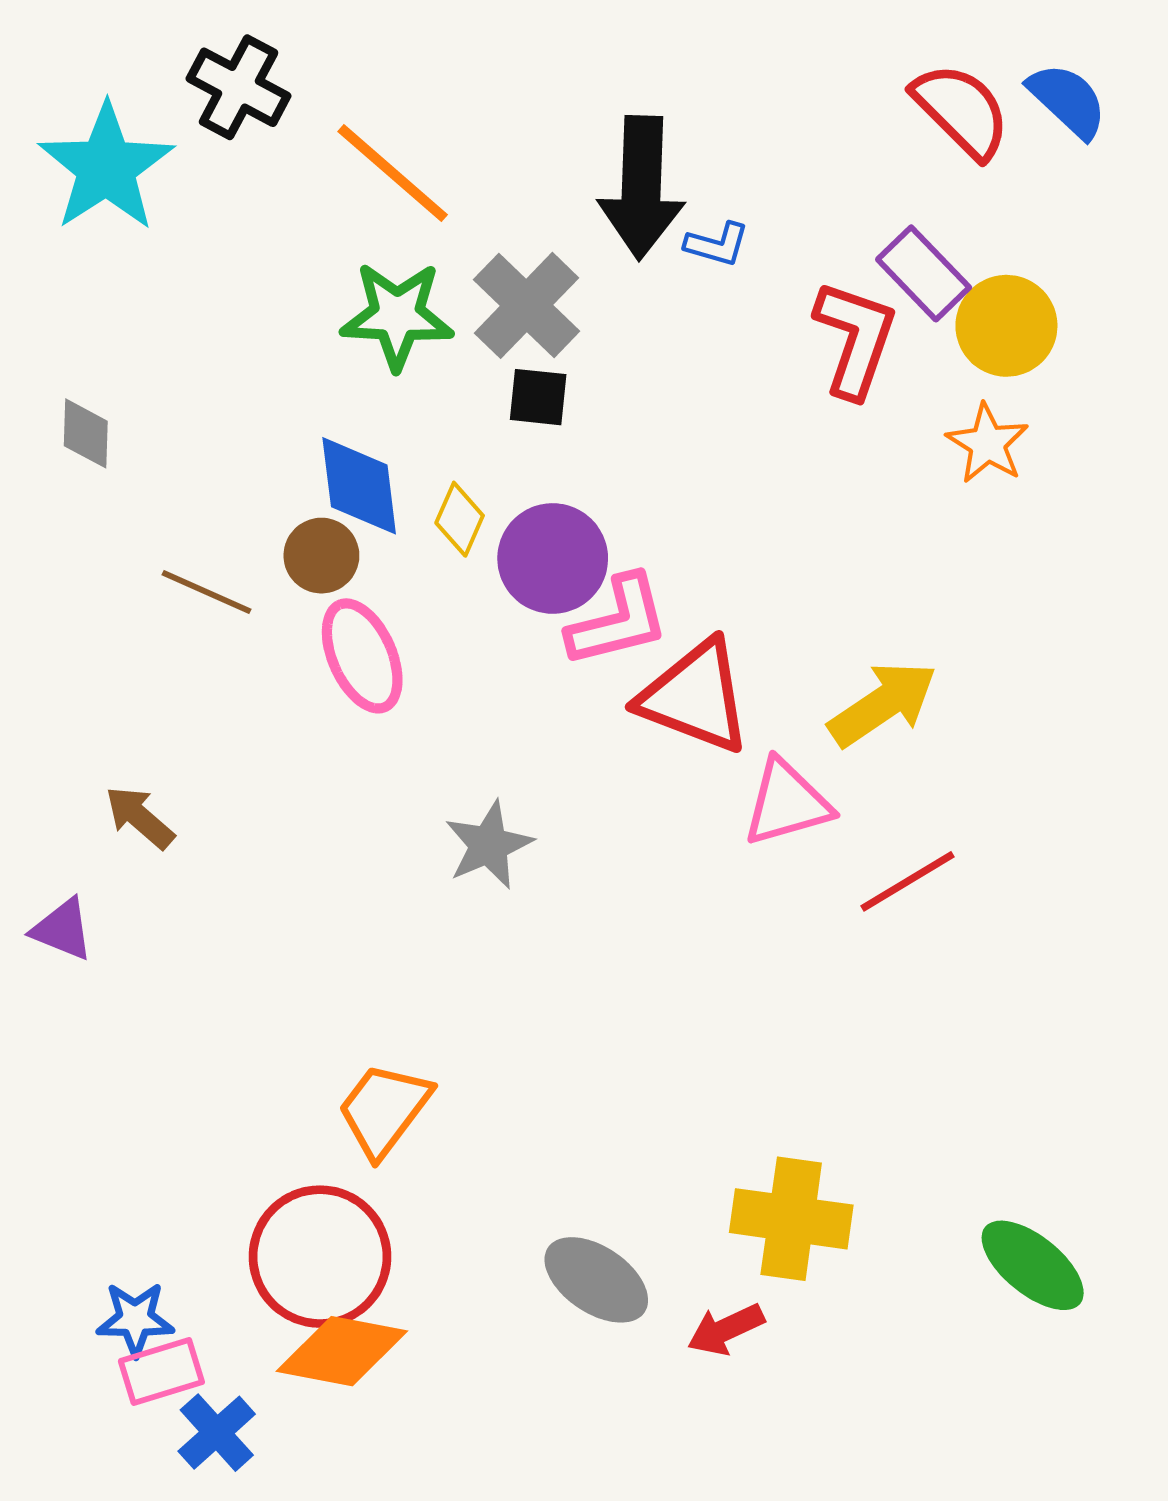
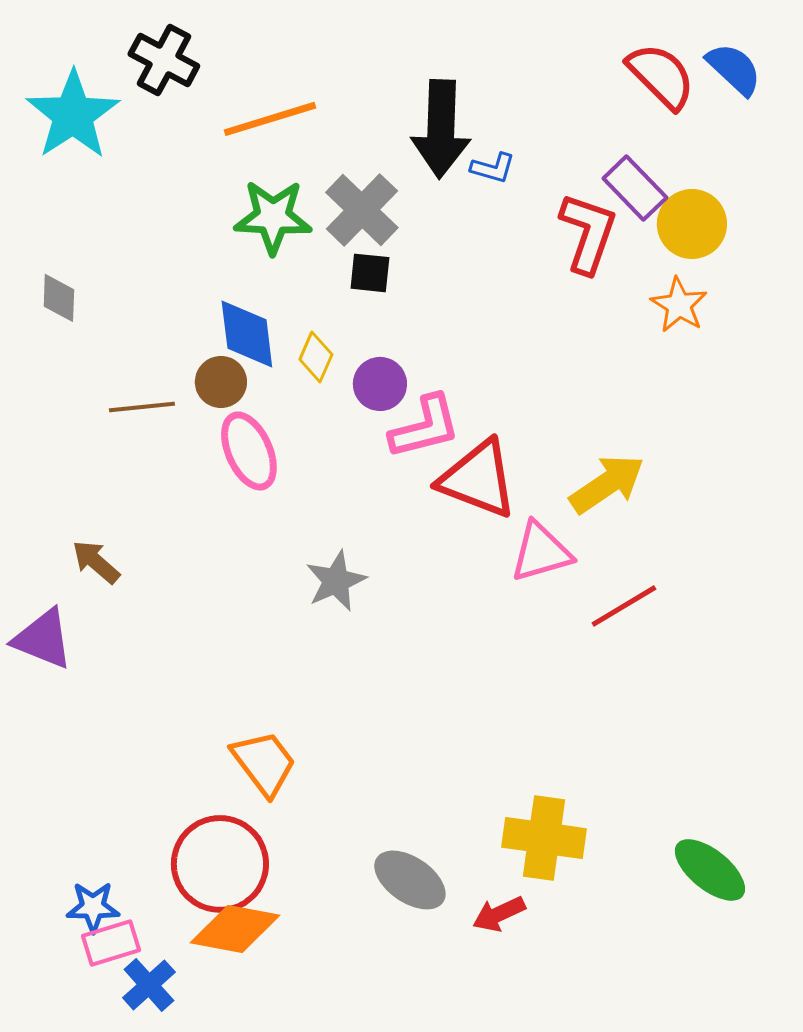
orange line: (393, 173) -> (270, 119), turned -58
purple circle: (553, 558) -> (380, 384), size x0.7
brown line: (207, 592) -> (142, 407), turned -30
purple triangle: (63, 929) -> (43, 639), size x1.4
orange trapezoid: (384, 1110) -> (264, 763), turned 106

